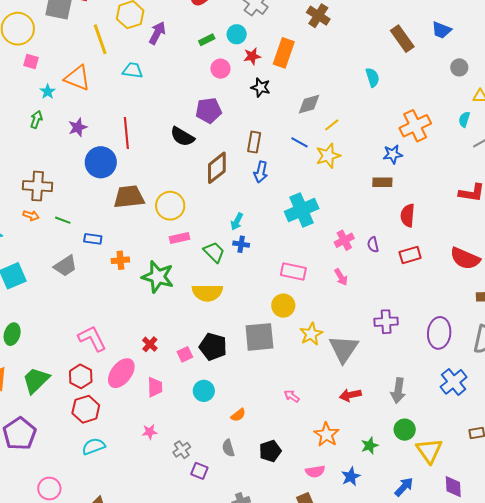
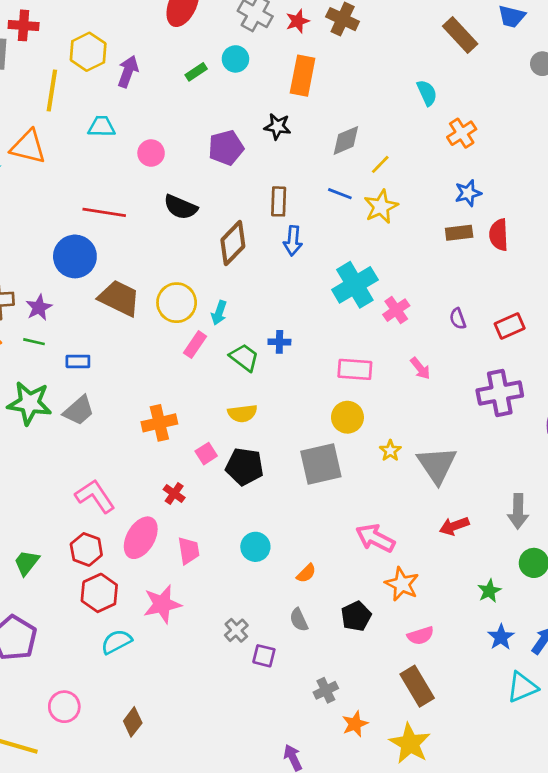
yellow line: (100, 39) -> (52, 90), turned 36
red star: (252, 56) -> (298, 21), moved
pink circle: (220, 69) -> (151, 153), moved
purple pentagon: (209, 110) -> (226, 148), moved
orange cross: (415, 126) -> (462, 133), moved, size x0.7
purple star: (78, 127) -> (39, 308), moved
red line: (126, 133) -> (104, 212), turned -68
brown trapezoid: (129, 197) -> (119, 298), turned 40
red semicircle: (408, 215) -> (499, 235), moved
cyan arrow: (237, 222) -> (219, 313), moved
pink rectangle: (179, 238) -> (195, 345), turned -36
pink cross: (344, 240) -> (396, 310), moved
orange cross: (120, 260) -> (159, 423), moved, size x1.4
gray trapezoid: (65, 266) -> (79, 411), moved
green star: (158, 277) -> (30, 403), moved
yellow semicircle: (207, 293) -> (242, 413), size x0.7
purple cross: (386, 322) -> (500, 393), moved, size x1.4
yellow star: (311, 334) -> (390, 451), size x0.7
black pentagon: (213, 347) -> (245, 467), moved
pink square: (185, 354) -> (206, 454), moved
green trapezoid: (36, 380) -> (27, 563), size x0.7
pink arrow: (292, 396) -> (375, 538), size x1.8
pink star: (150, 432) -> (162, 604), moved, size x1.8
orange star: (327, 434) -> (402, 584), moved
blue star: (351, 477) -> (501, 637), moved

